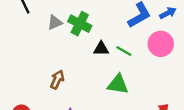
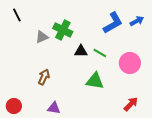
gray triangle: (55, 22) -> (42, 37), moved
pink circle: (161, 44) -> (130, 63), moved

